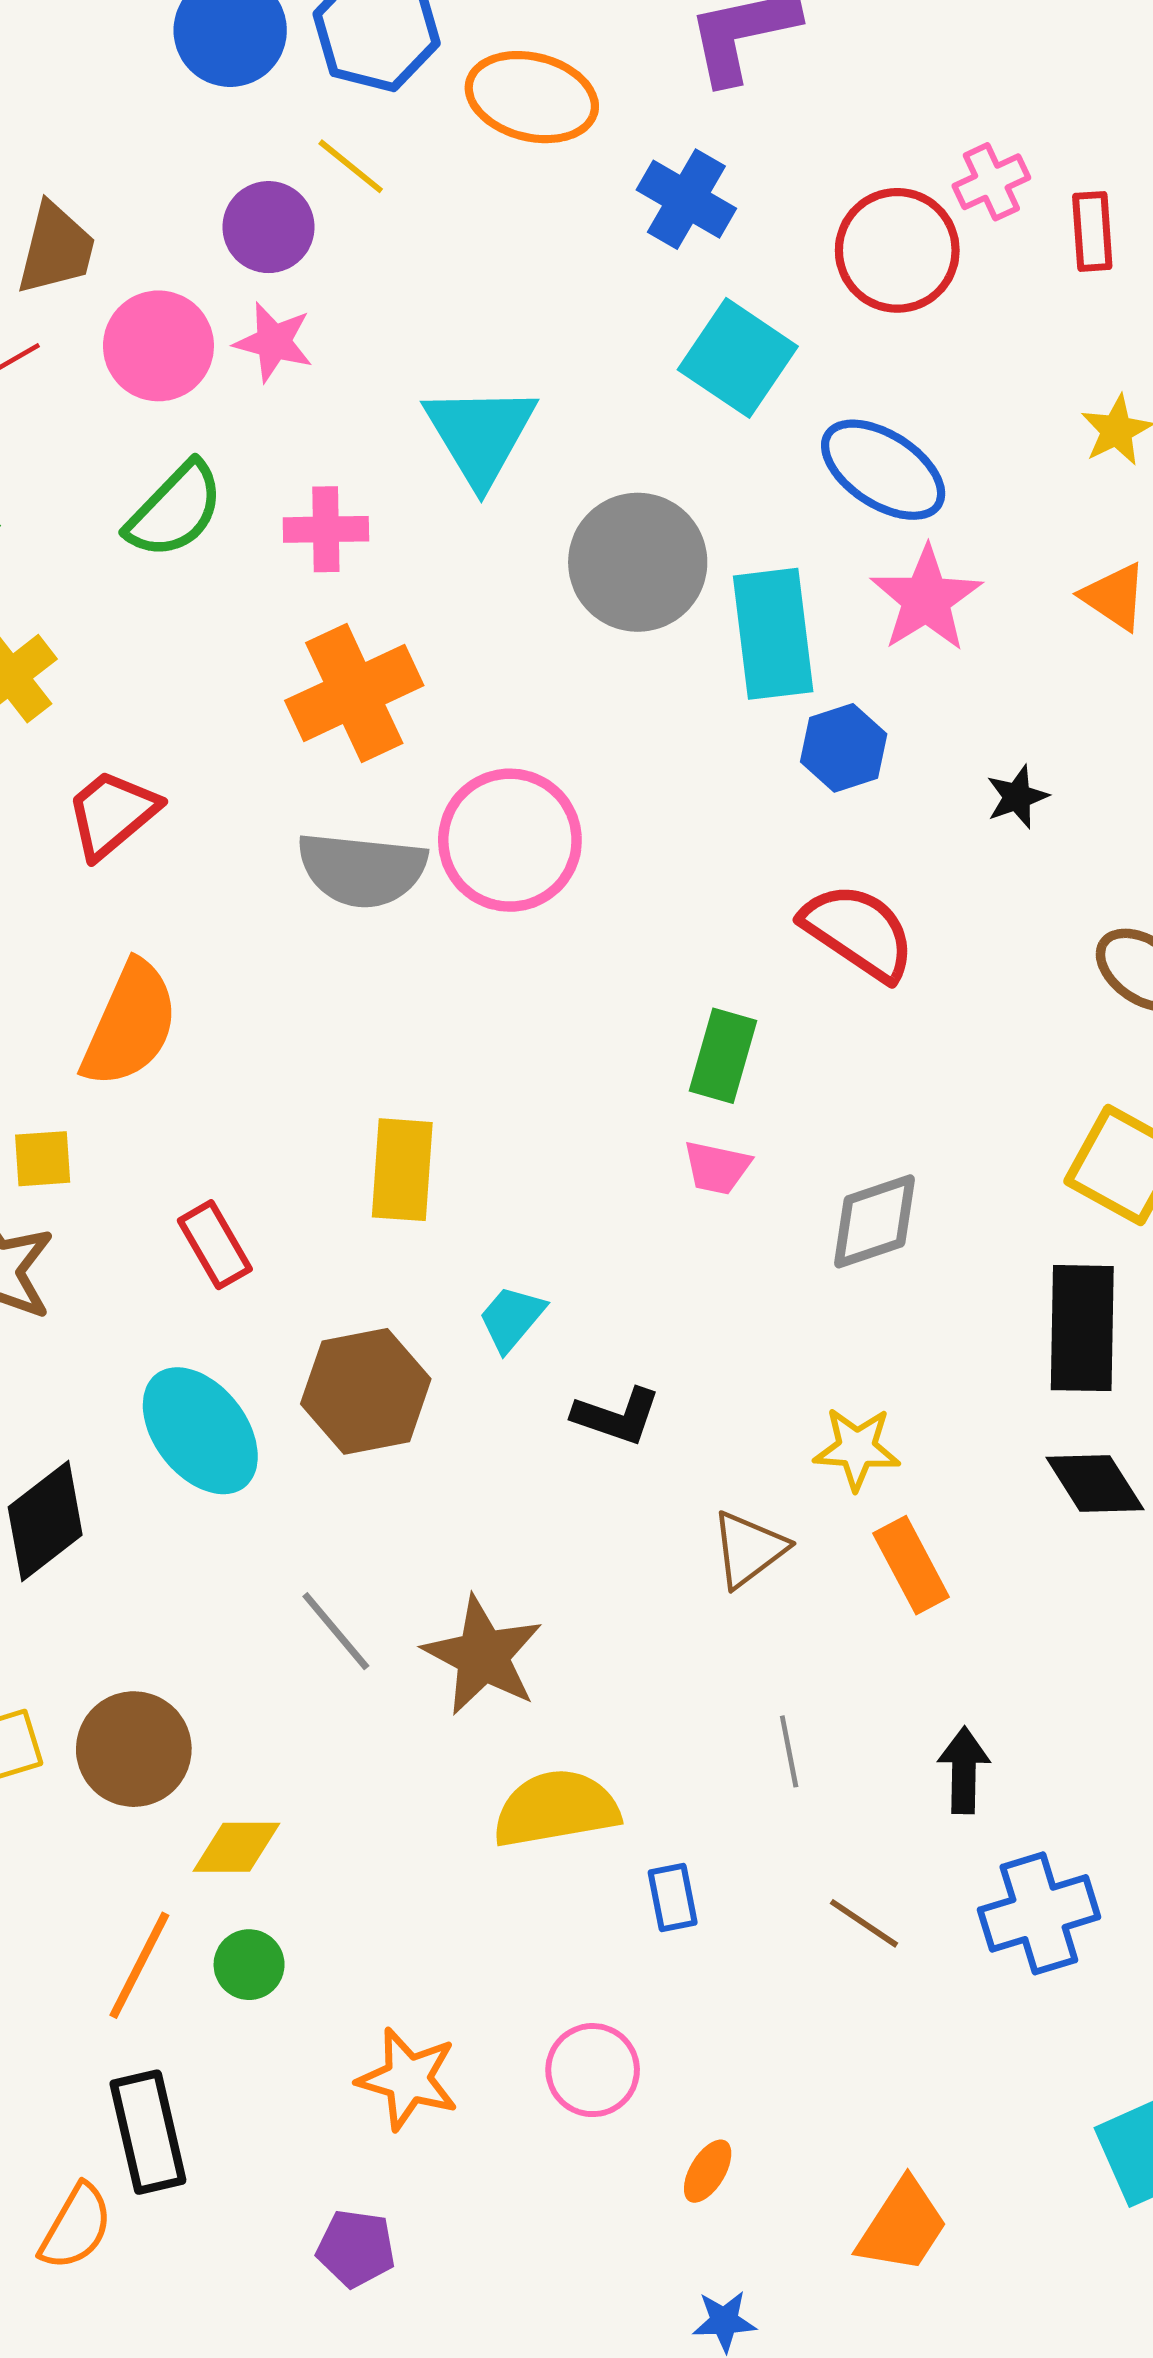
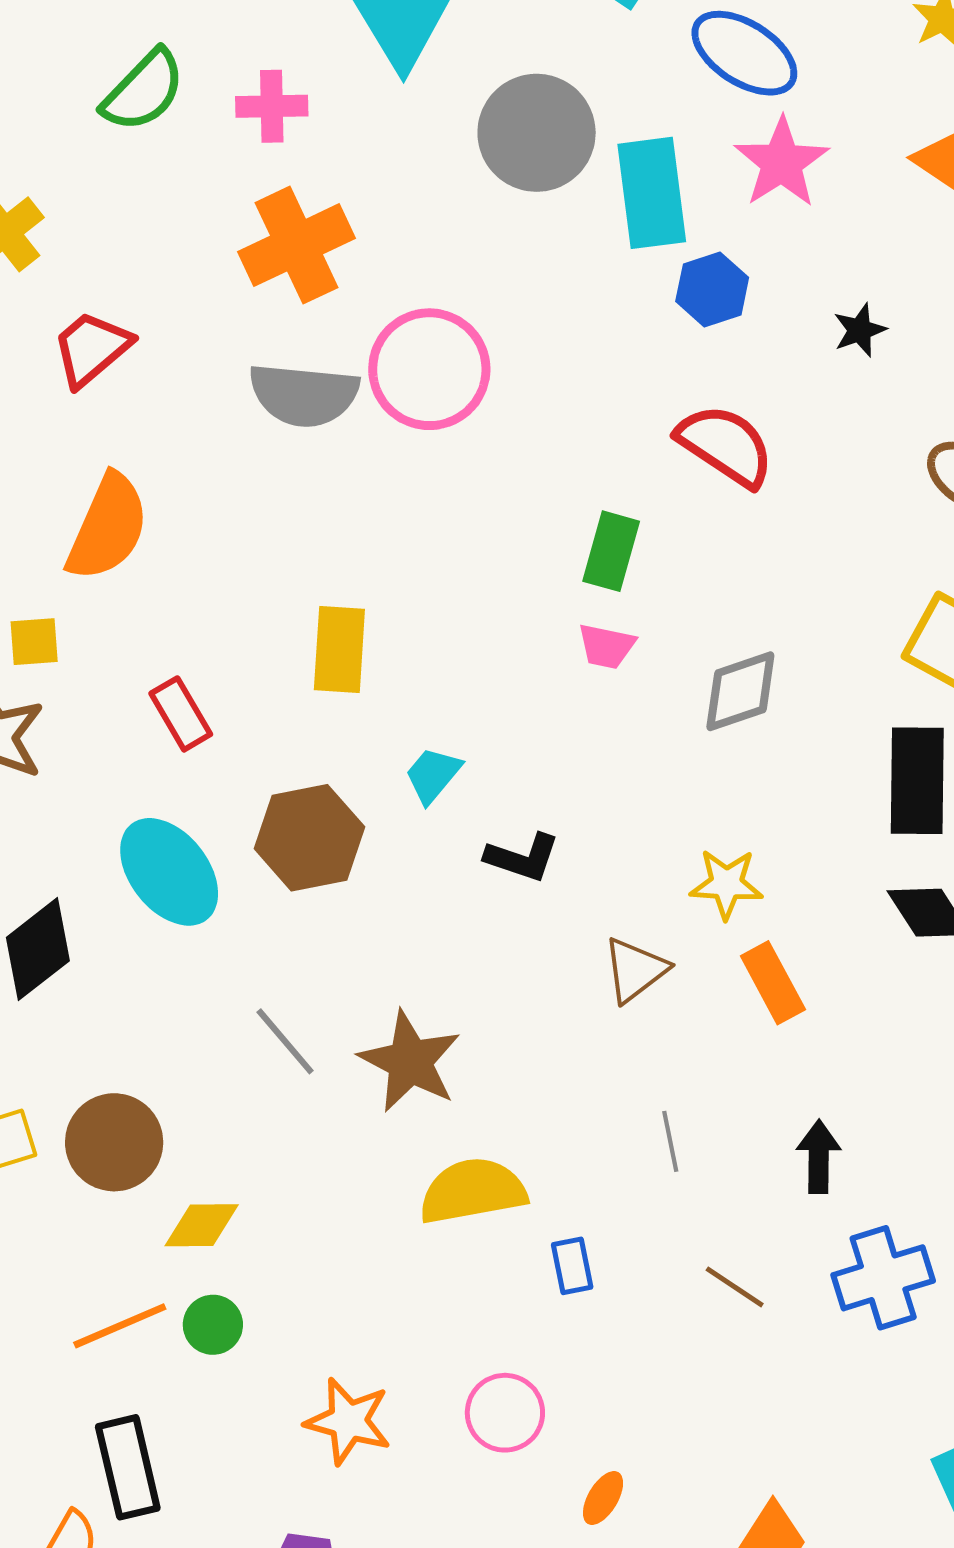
orange line: (139, 1965) -> (120, 1326), turned 40

